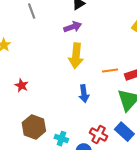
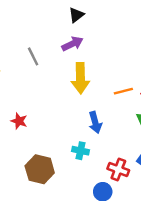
gray line: (32, 11) -> (33, 56), moved
cyan cross: (61, 139) -> (81, 151), moved

